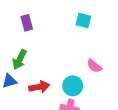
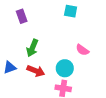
green arrow: (20, 59) -> (32, 48), moved
red arrow: (39, 87) -> (36, 71), turned 36

